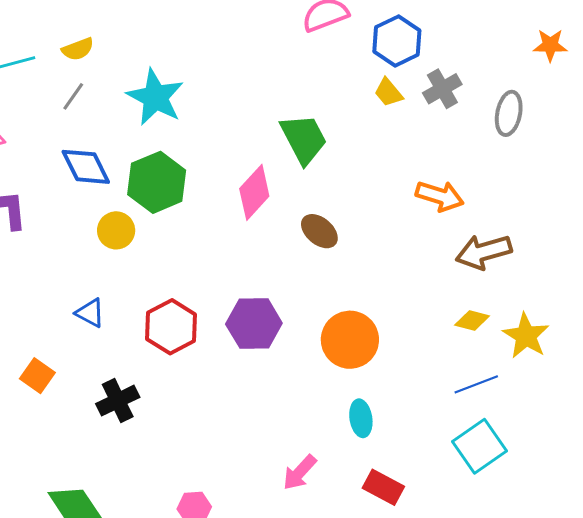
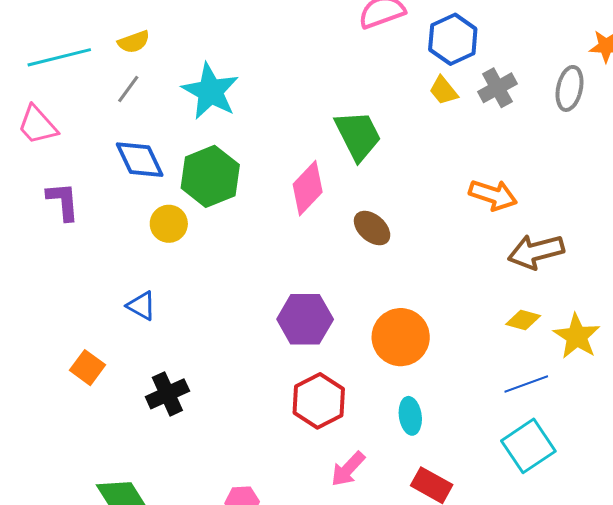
gray ellipse: (509, 113) -> (570, 88), moved
red hexagon: (171, 327) -> (319, 401), moved

